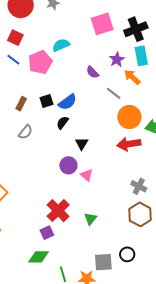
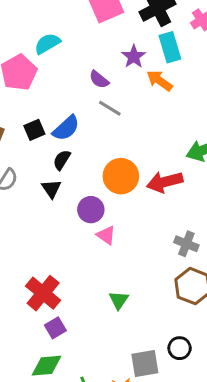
gray line: (114, 93) -> (110, 108), moved
orange circle: (129, 117) -> (121, 176), moved
black triangle: (82, 144) -> (51, 189), moved
purple circle: (68, 165) -> (91, 210), moved
red cross: (58, 211) -> (43, 293), moved

